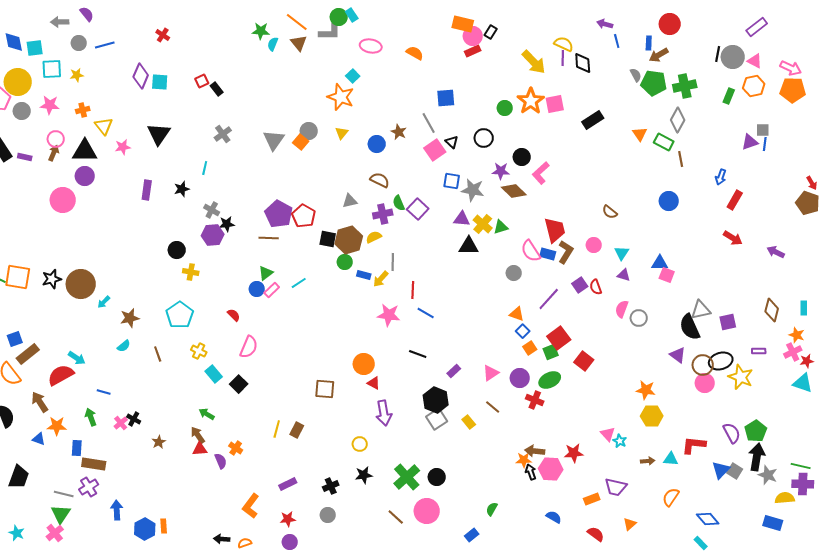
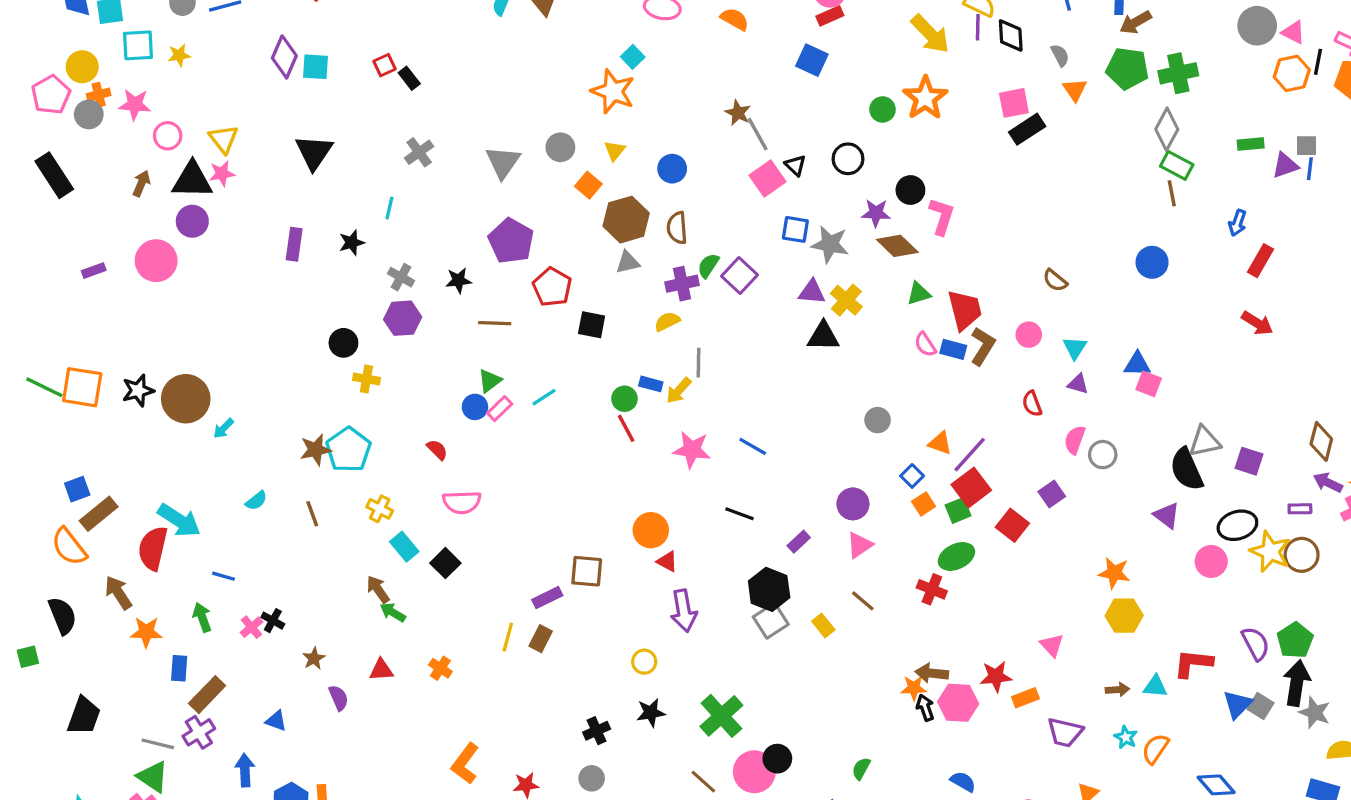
black line: (718, 54) -> (1318, 62), moved
gray semicircle: (636, 75) -> (1060, 55), moved
yellow circle: (18, 82) -> (82, 67), size x0.7
green rectangle: (729, 96) -> (1251, 144), moved, turned 63
blue square: (446, 98) -> (812, 60), moved, turned 30
pink square: (555, 104) -> (1014, 103), moved
orange cross: (83, 110) -> (99, 95), moved
brown star: (399, 132) -> (738, 113), moved
orange triangle: (640, 134) -> (1075, 90), moved
pink circle: (56, 139) -> (168, 136), moved
orange square: (301, 142) -> (588, 185), moved
green rectangle: (664, 142) -> (1177, 165), moved
pink star: (123, 147) -> (222, 174), moved
purple rectangle: (25, 157) -> (94, 271), moved, turned -32
pink L-shape: (541, 173) -> (942, 216), turned 150
brown semicircle: (380, 180) -> (677, 228), turned -120
green semicircle: (399, 203) -> (708, 266), turned 56
purple pentagon: (279, 214) -> (511, 241), moved
black star: (227, 224) -> (459, 280), moved
green triangle: (501, 227) -> (919, 294), moved
brown hexagon: (349, 240) -> (626, 220), moved
pink semicircle: (531, 251) -> (925, 344), size x0.7
purple arrow: (776, 252) -> (1328, 483), moved
green circle: (345, 262) -> (624, 399), moved
gray circle: (514, 273) -> (878, 420), moved
purple square: (580, 285) -> (1052, 494), moved
red line: (413, 290) -> (626, 428), moved, turned -30
purple line: (549, 299) -> (970, 455), moved
orange triangle: (517, 314) -> (940, 443), moved
brown star: (130, 318) -> (316, 450), moved
purple square: (728, 322) -> (1249, 461), turned 30
pink semicircle: (249, 347) -> (462, 502), turned 65
cyan arrow: (77, 358) -> (179, 520), size x1.5
brown circle: (703, 365) -> (1302, 555), moved
red semicircle: (61, 375) -> (153, 548), turned -48
purple circle: (520, 378) -> (853, 504), moved
brown arrow: (198, 435) -> (378, 589), moved
blue triangle: (39, 439) -> (276, 721), moved
cyan star: (620, 441) -> (1126, 737), moved
purple semicircle: (221, 461) -> (339, 698), moved
brown rectangle: (94, 464) -> (207, 695), turned -55
black circle: (437, 477) -> (777, 759), moved
purple rectangle: (288, 484) -> (547, 598), moved
orange rectangle: (592, 499) -> (1025, 698), moved
green triangle: (61, 514) -> (153, 777), turned -30

